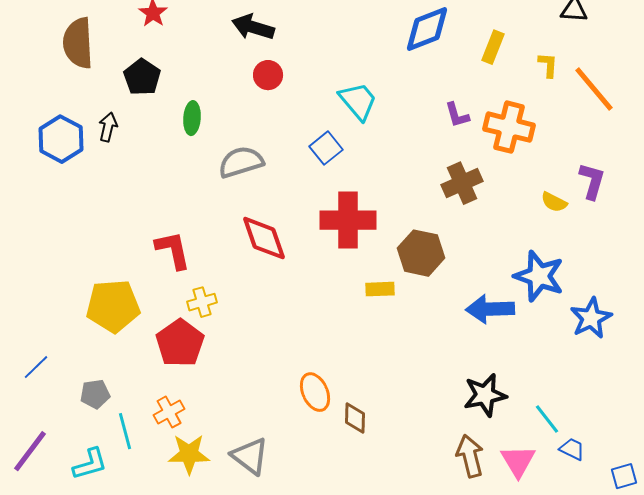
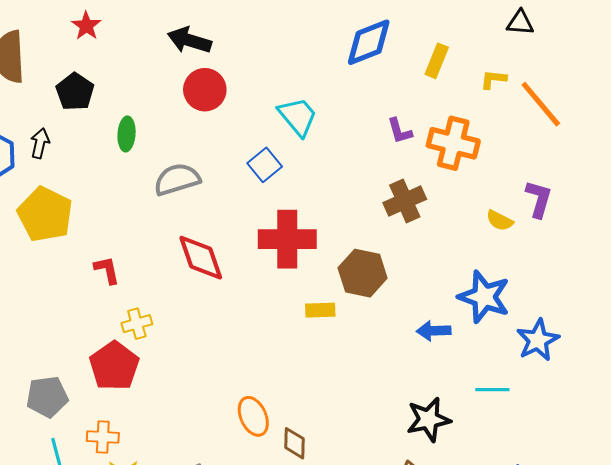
yellow L-shape: (548, 65) -> (493, 79), turned -88
red circle: (268, 75) -> (205, 90), size x1.4
red L-shape: (173, 250) -> (107, 270), size x0.7
yellow pentagon: (113, 306) -> (45, 214), moved, turned 30
blue arrow: (490, 309) -> (434, 331), size x0.7
gray pentagon: (95, 394) -> (47, 397), moved, size x1.4
orange cross: (169, 412) -> (103, 437), turned 32
cyan line: (547, 419) -> (492, 390), moved, turned -52

